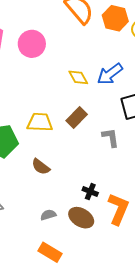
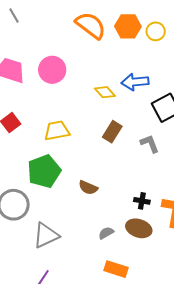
blue arrow: (110, 74) -> (135, 82), turned 44
yellow trapezoid: (40, 122) -> (57, 131), moved

